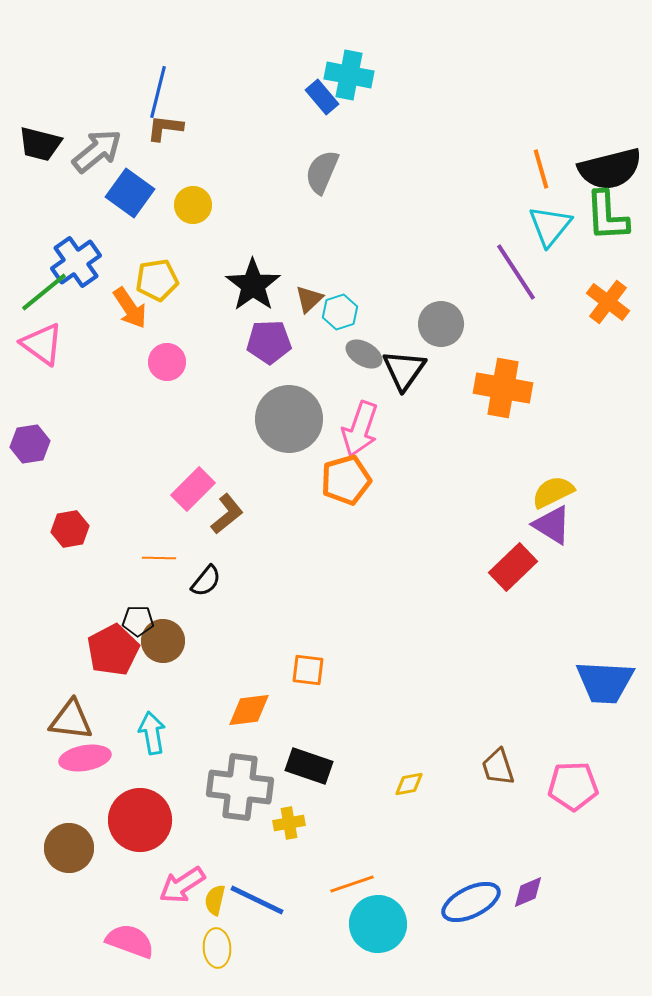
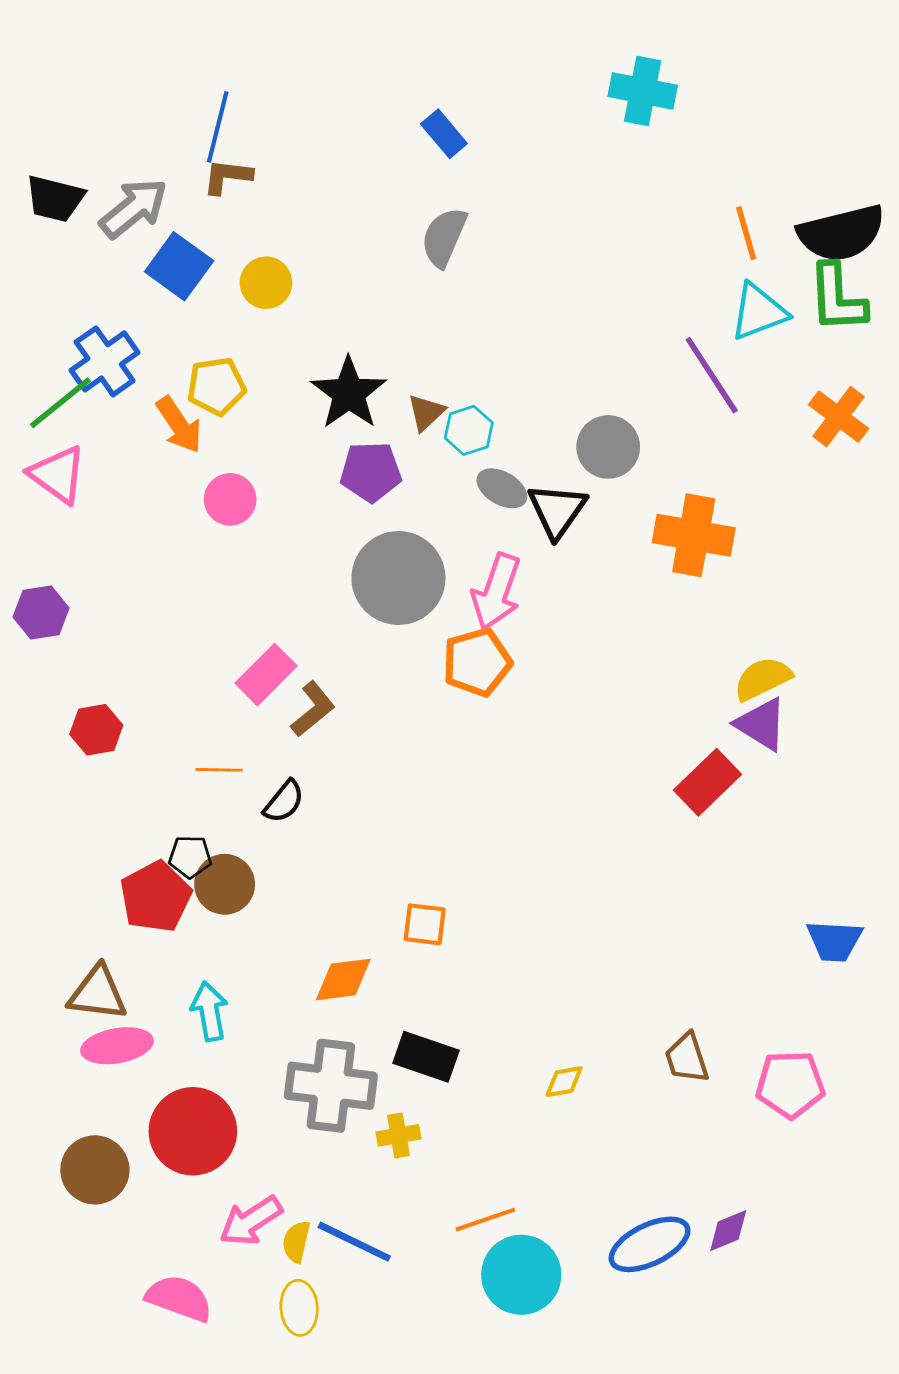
cyan cross: (349, 75) -> (643, 91), moved
cyan triangle: (550, 226) -> (759, 312), turned 30
blue trapezoid: (605, 682) -> (834, 941), size x0.7

